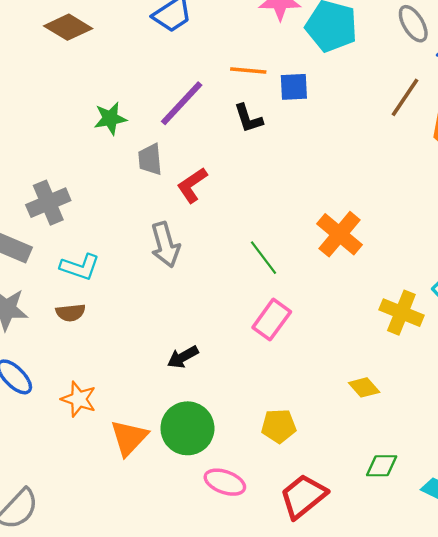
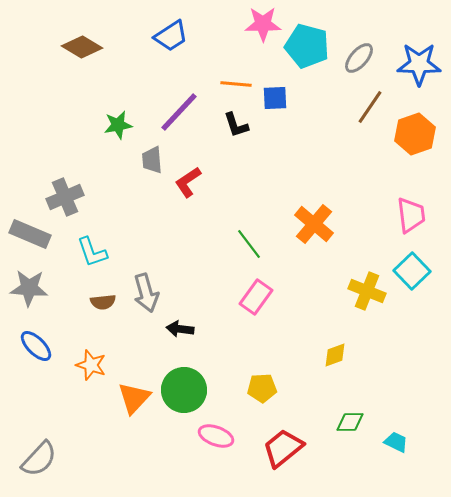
gray ellipse: (413, 24) -> (359, 58), moved, turned 72
gray arrow: (165, 245) -> (146, 293), moved
cyan L-shape: (80, 267) -> (92, 252), turned 52
brown semicircle: (71, 313) -> (103, 302), moved
black arrow: (183, 357) -> (180, 329), turned 36
yellow diamond: (364, 387) -> (335, 355), turned -68

